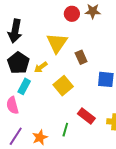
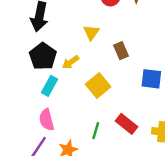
yellow triangle: (57, 43) -> (91, 32), size x0.6
pink semicircle: (12, 105) -> (47, 120), moved
green line: (65, 130) -> (96, 131), moved

